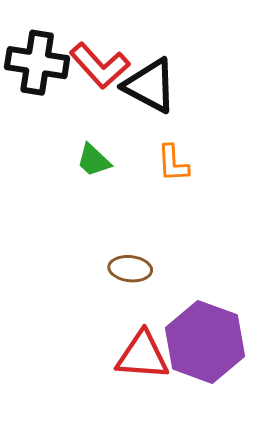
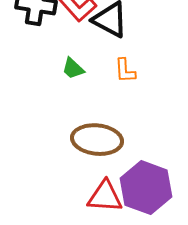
brown ellipse: (130, 269) -> (97, 140), size x1.8

